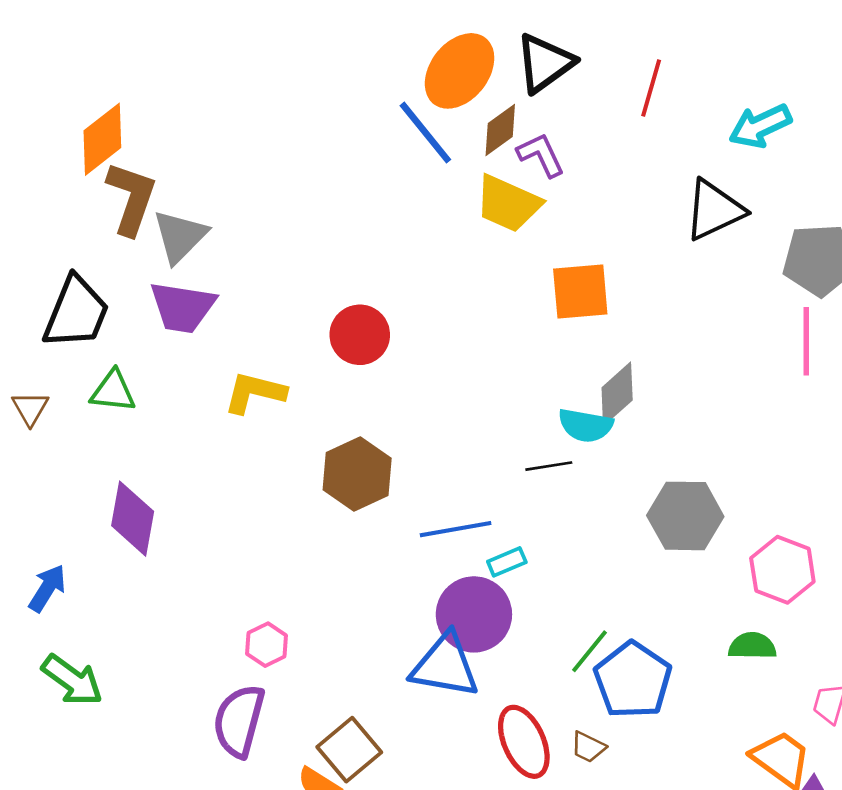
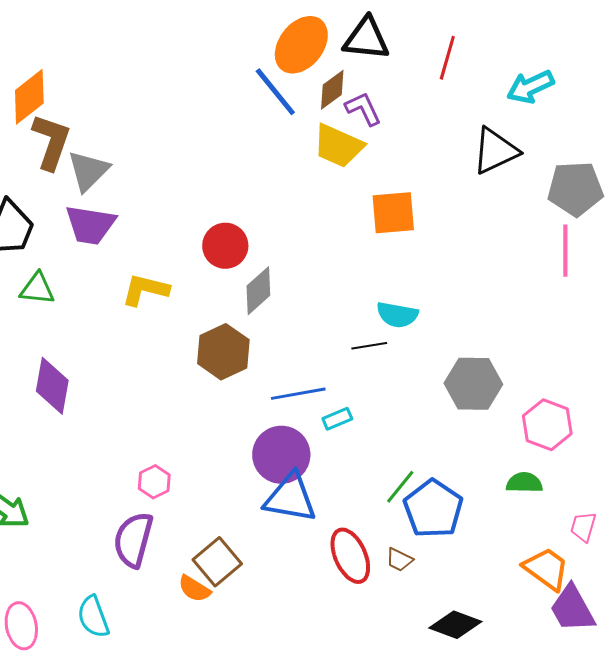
black triangle: (545, 63) -> (366, 39), turned 42
gray diamond: (617, 394) -> (258, 291), moved
purple circle: (474, 614) -> (281, 455), moved

